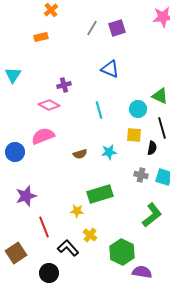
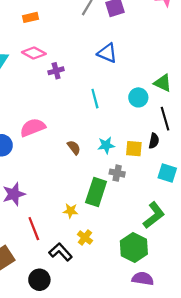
pink diamond: (49, 105) -> (34, 53), moved
yellow square: (134, 135) -> (134, 149), moved
brown semicircle: (80, 154) -> (74, 147), turned -112
gray cross: (141, 175) -> (117, 173), moved
green rectangle: (100, 194) -> (96, 192), turned -55
green hexagon: (122, 252) -> (134, 248), moved

